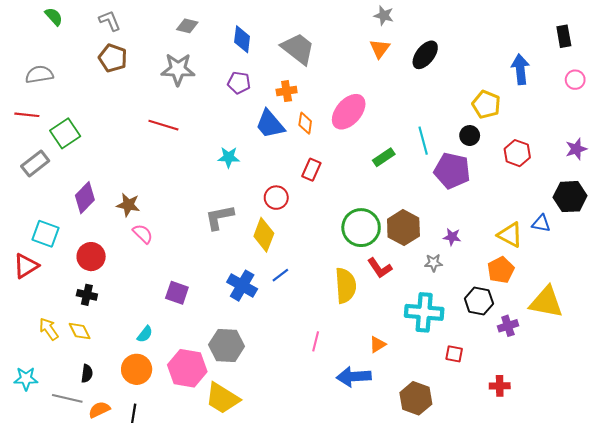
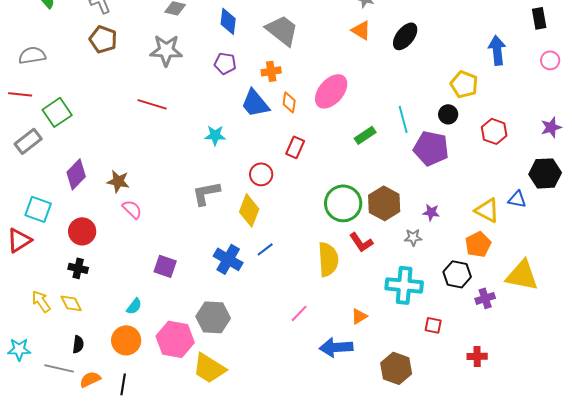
orange triangle: (380, 49) -> (361, 30), turned -35
pink line: (316, 341) -> (299, 313), turned 30

